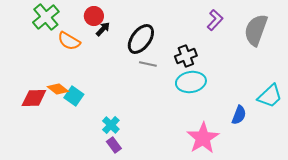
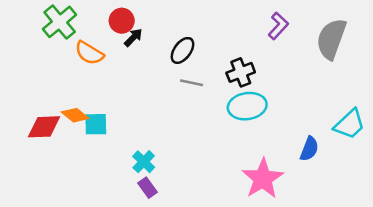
black ellipse: (141, 39) -> (182, 50), size x0.7
cyan square: (74, 96) -> (96, 124), turned -36

